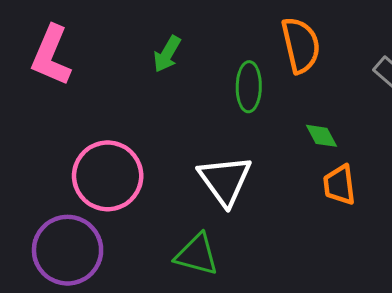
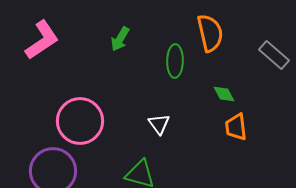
pink L-shape: (51, 56) -> (42, 40), turned -147
white triangle: (225, 180) -> (159, 124), size x0.6

